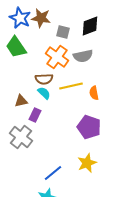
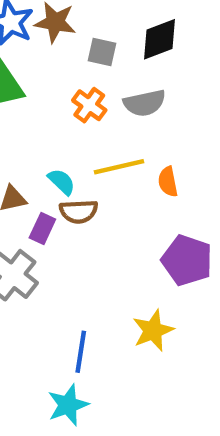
orange cross: (57, 57) -> (89, 105), size x0.7
brown semicircle: (44, 79) -> (79, 211), moved
purple pentagon: (89, 127) -> (187, 260), moved
blue line: (53, 173) -> (81, 352), turned -42

